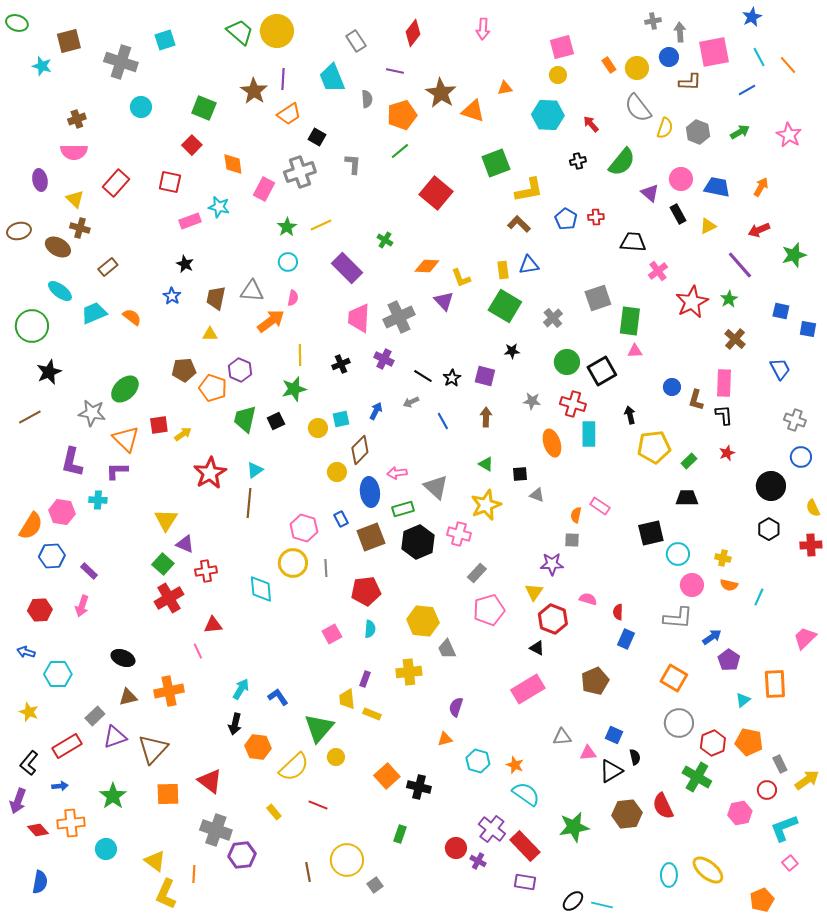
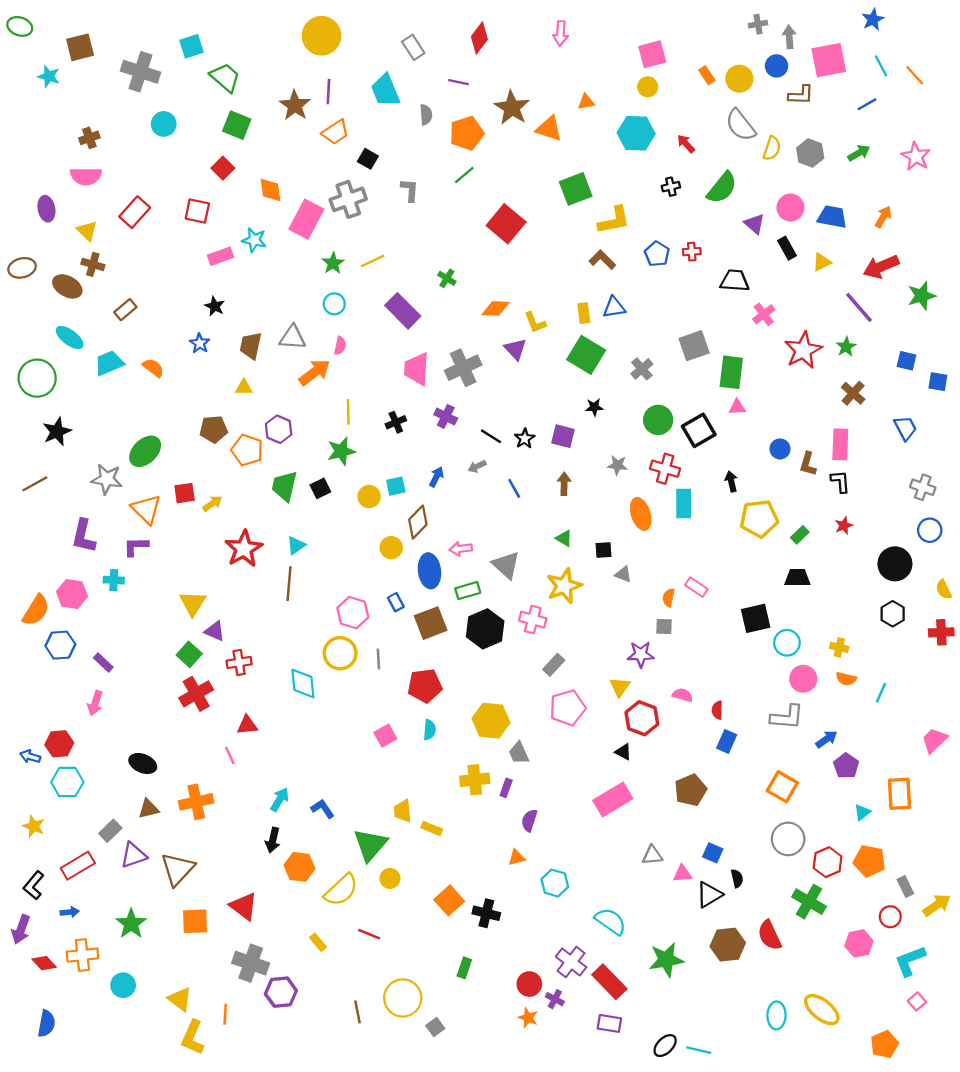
green trapezoid: (240, 32) -> (225, 78), moved
pink rectangle: (264, 189) -> (306, 219), size x1.4
red arrow: (759, 230) -> (881, 267), size x1.4
red hexagon: (40, 610) -> (59, 744), moved
purple rectangle: (365, 679) -> (506, 788), moved
orange star: (515, 765) -> (528, 1018), moved

